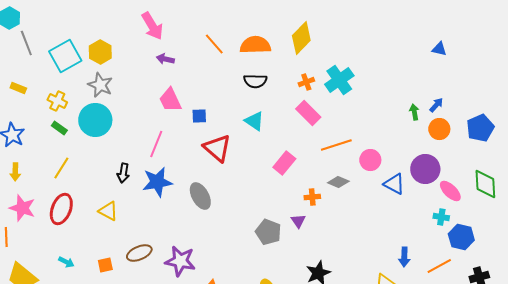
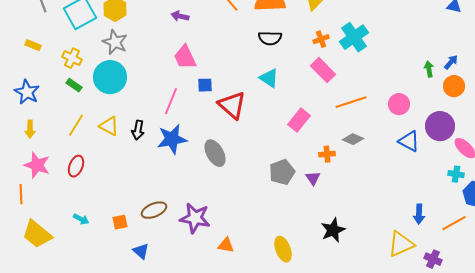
blue square: (199, 116) -> (205, 85), moved
pink circle: (370, 160) -> (399, 104), moved
red ellipse: (61, 209) -> (76, 166), size x0.7
yellow triangle: (108, 211) -> (109, 126), moved
gray pentagon: (268, 232) -> (282, 172), moved, turned 30

